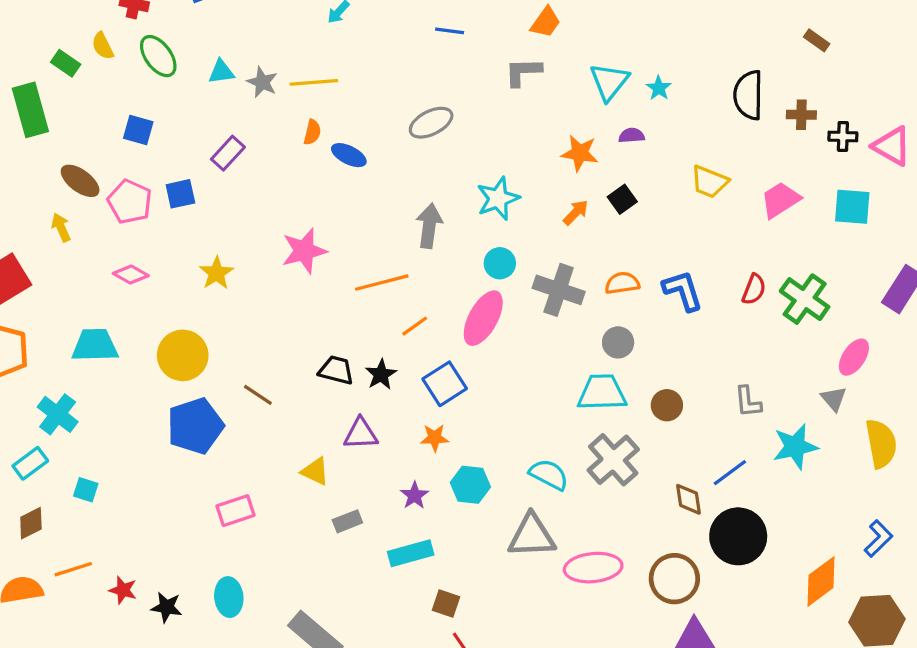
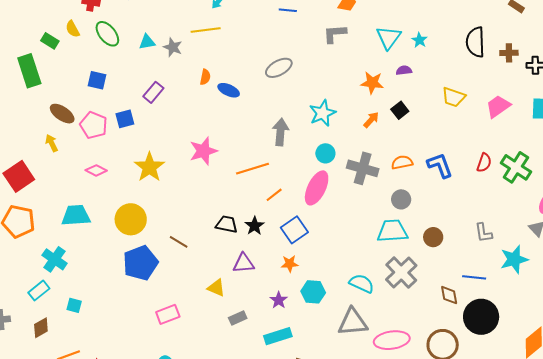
yellow line: (314, 82) -> (206, 30), moved
yellow star: (216, 273) -> (149, 167), size x1.4
blue line: (730, 473) -> (474, 277), turned 45

